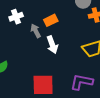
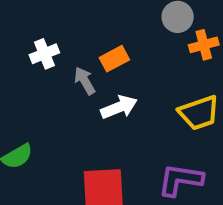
white arrow: (52, 45) -> (119, 107), turned -90

